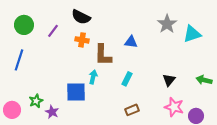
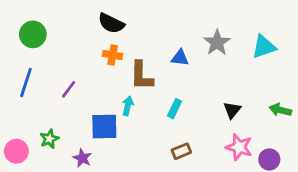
gray star: (167, 24) -> (217, 43), moved
purple line: (53, 31) -> (69, 89), moved
purple star: (52, 112) -> (82, 158), moved

